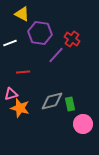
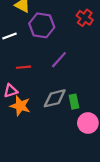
red cross: (72, 39) -> (85, 18), moved
purple line: (56, 55) -> (59, 60), moved

